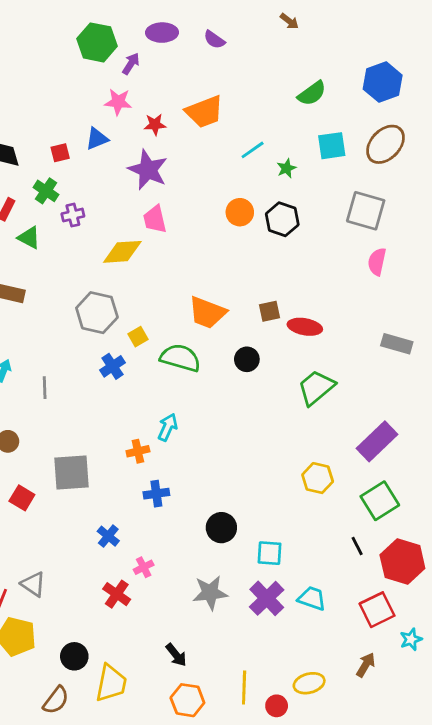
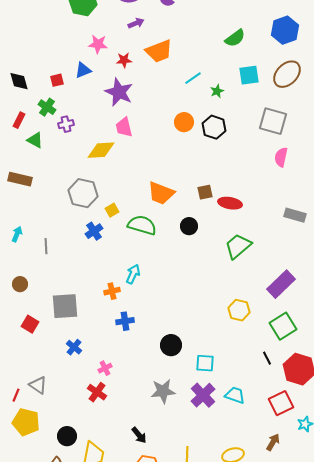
purple arrow: (131, 64) -> (136, 23), moved, turned 35
blue cross: (108, 536) -> (74, 347), moved
pink cross: (144, 567) -> (105, 368), moved

